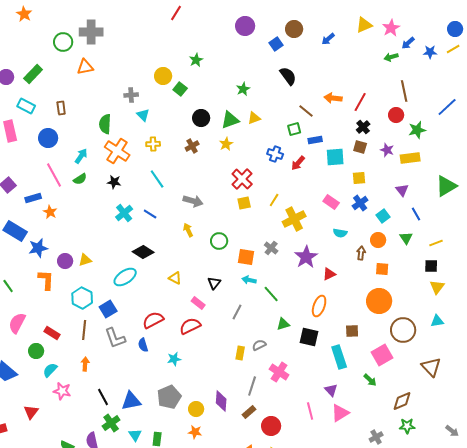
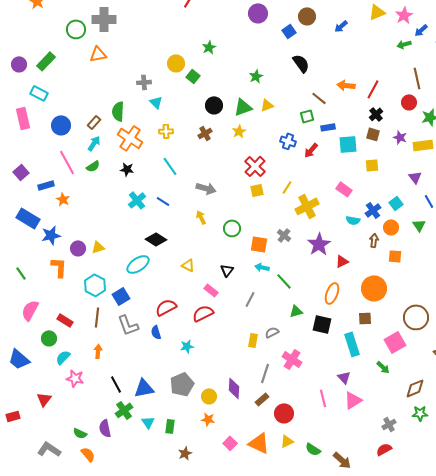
brown rectangle: (61, 108) -> (94, 122), moved, turned 48
blue cross: (360, 203) -> (373, 210), moved
orange circle: (379, 301) -> (374, 288), moved

